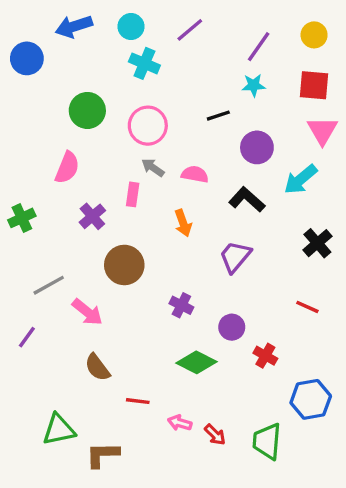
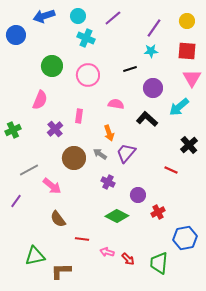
gray arrow: (153, 168) -> (100, 154), moved
purple trapezoid: (235, 257) -> (126, 153), moved
red line: (307, 307) -> (171, 170), moved
red cross: (265, 356) -> (158, 212), turned 32

